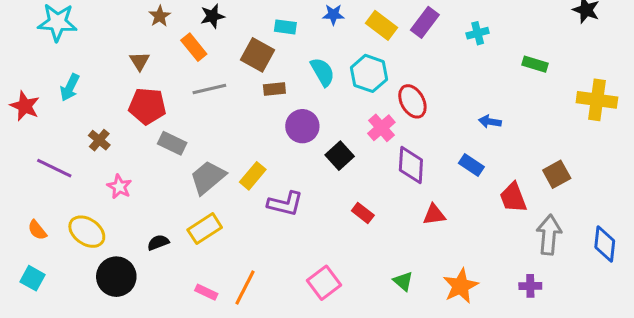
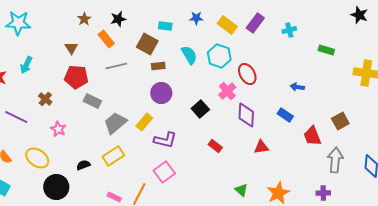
purple circle: (302, 126) -> (161, 93), moved
pink square: (324, 283) -> (164, 172), moved

